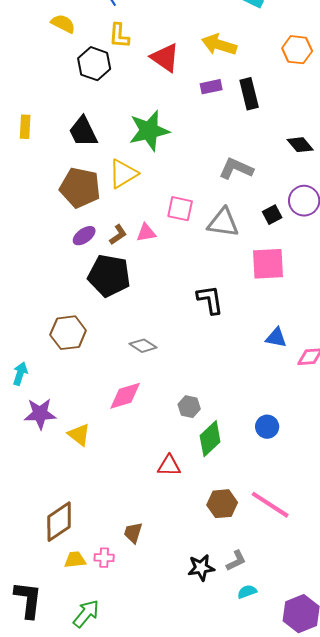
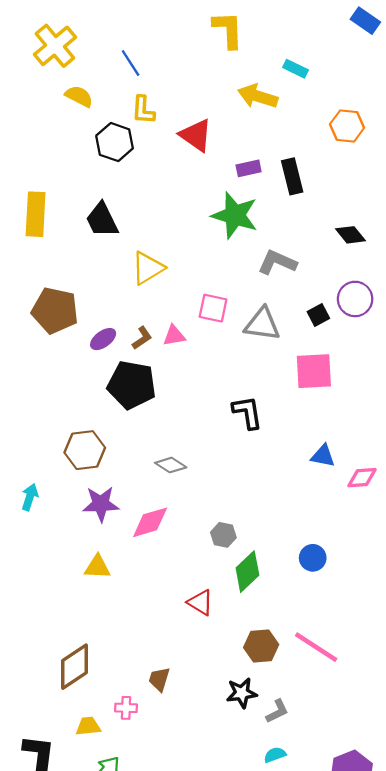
yellow arrow: (219, 45) -> (258, 96), moved
yellow rectangle: (25, 127) -> (36, 214), size x1.6
green star: (149, 131) -> (235, 215), moved, turned 30
brown pentagon: (80, 188) -> (55, 310), moved
purple star: (40, 414) -> (101, 504), moved
yellow triangle: (79, 435) -> (97, 567), turned -35
red triangle: (169, 466) -> (200, 602), turned 30
yellow trapezoid: (75, 560) -> (88, 726), moved
black star: (201, 568) -> (242, 693), moved
cyan semicircle: (247, 592) -> (275, 755), moved

